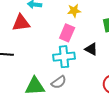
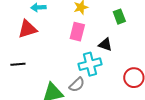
cyan cross: (64, 57) -> (90, 64), moved

